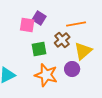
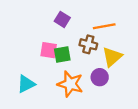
pink square: (27, 25) -> (49, 50), moved
brown cross: (62, 40) -> (88, 44), turned -35

